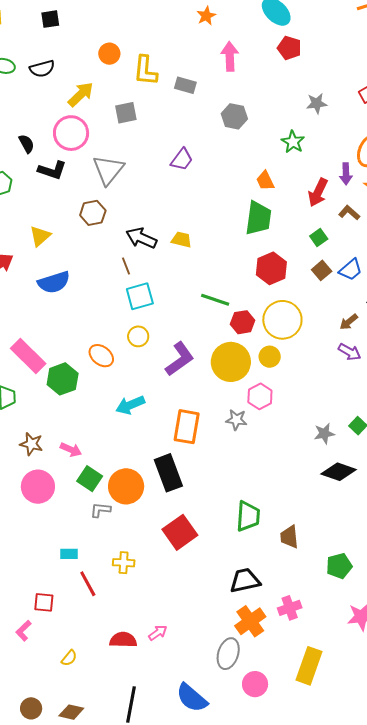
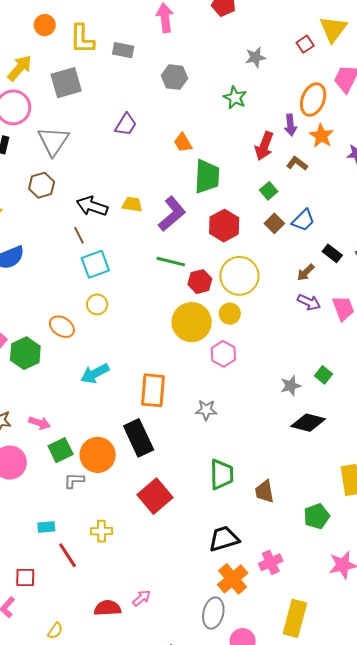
gray square: (126, 113) -> (66, 83), size x1.4
orange trapezoid: (265, 181) -> (183, 143), moved
purple L-shape: (180, 359) -> (172, 214), moved
gray star: (236, 420) -> (206, 410), moved
green square: (90, 479) -> (61, 450), turned 35

